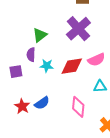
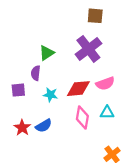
cyan star: (47, 66) -> (50, 95), moved
pink diamond: (78, 107) -> (82, 118), moved

